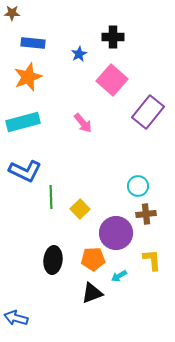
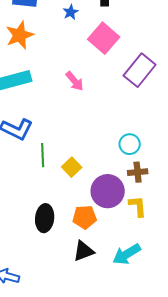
yellow L-shape: (152, 260) -> (138, 206), moved
cyan arrow: (119, 276) -> (127, 254), moved, size x1.8

